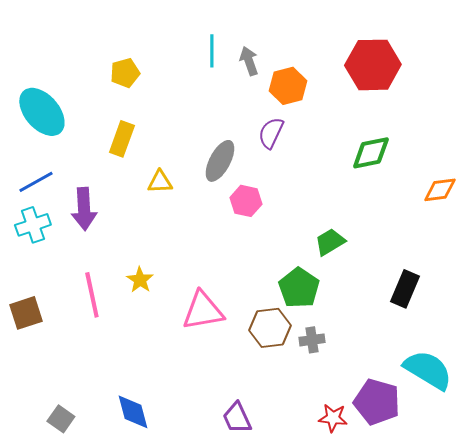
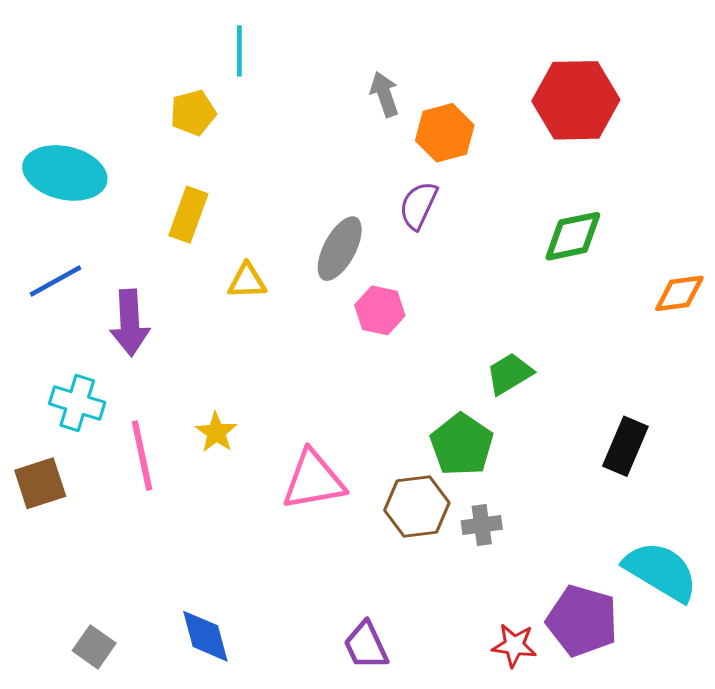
cyan line: (212, 51) -> (239, 51), moved
cyan ellipse: (42, 112) -> (65, 173), turned -36
cyan cross: (33, 225) -> (77, 403), moved, turned 36

